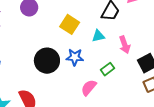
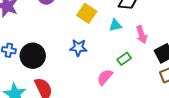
blue star: (75, 57) -> (78, 48), moved
black circle: (47, 61) -> (33, 56), moved

